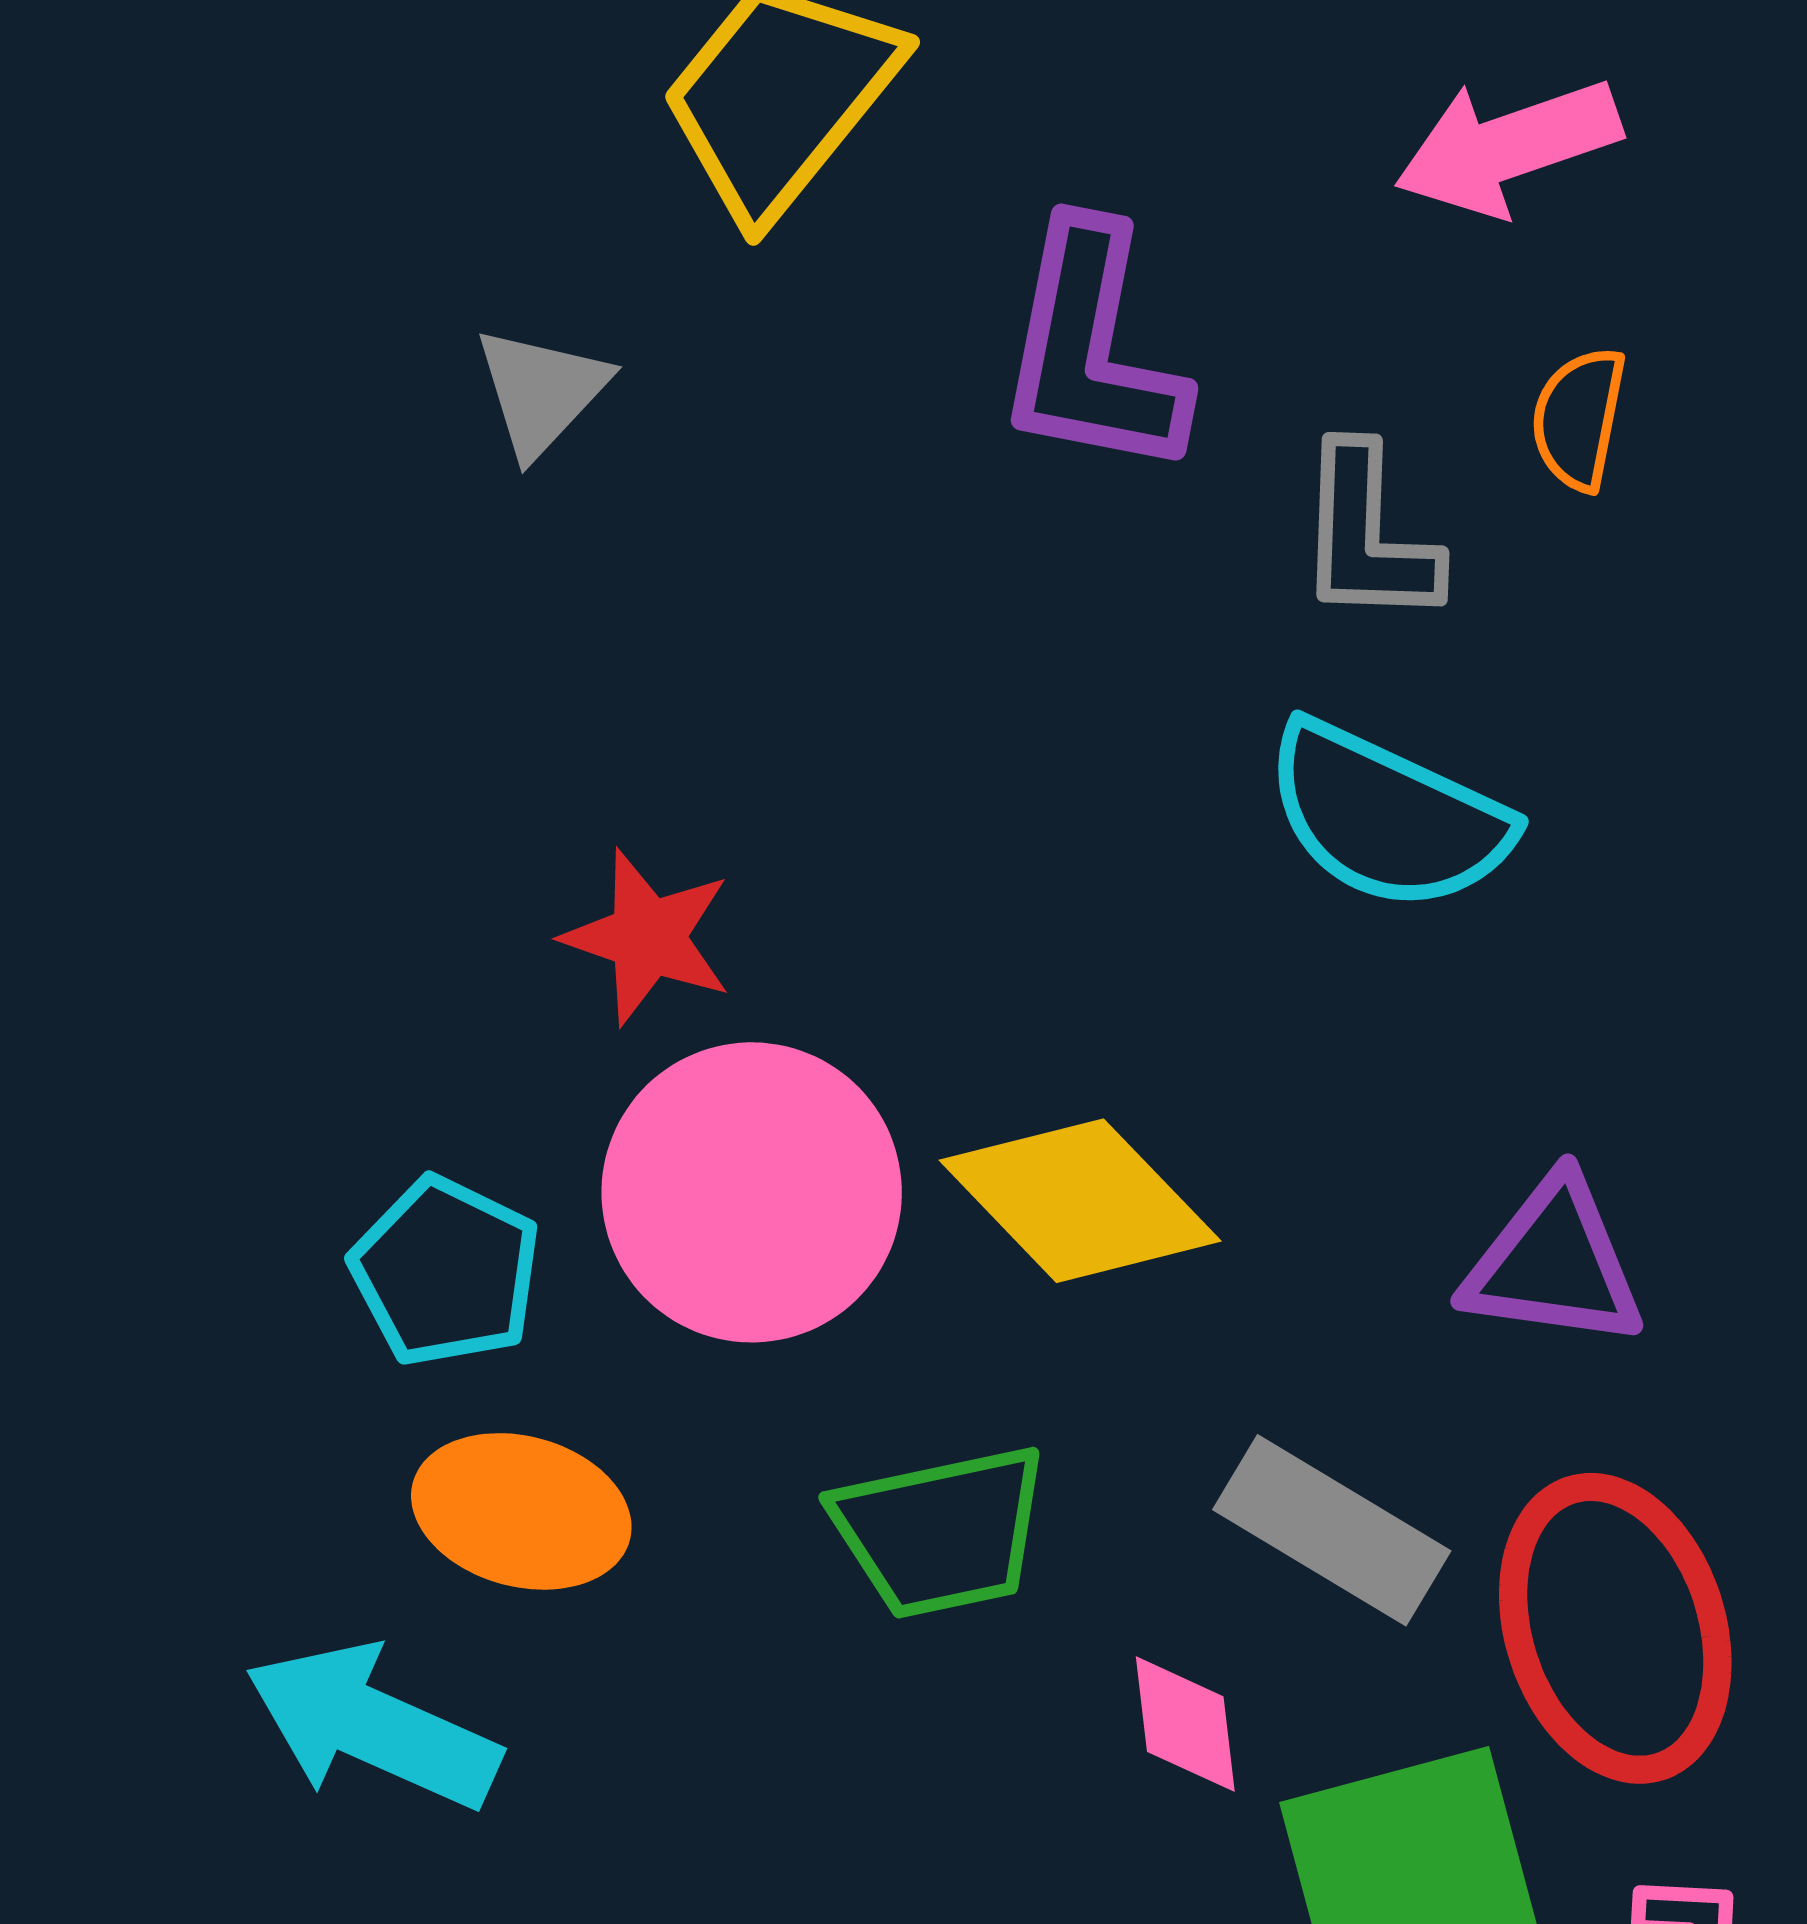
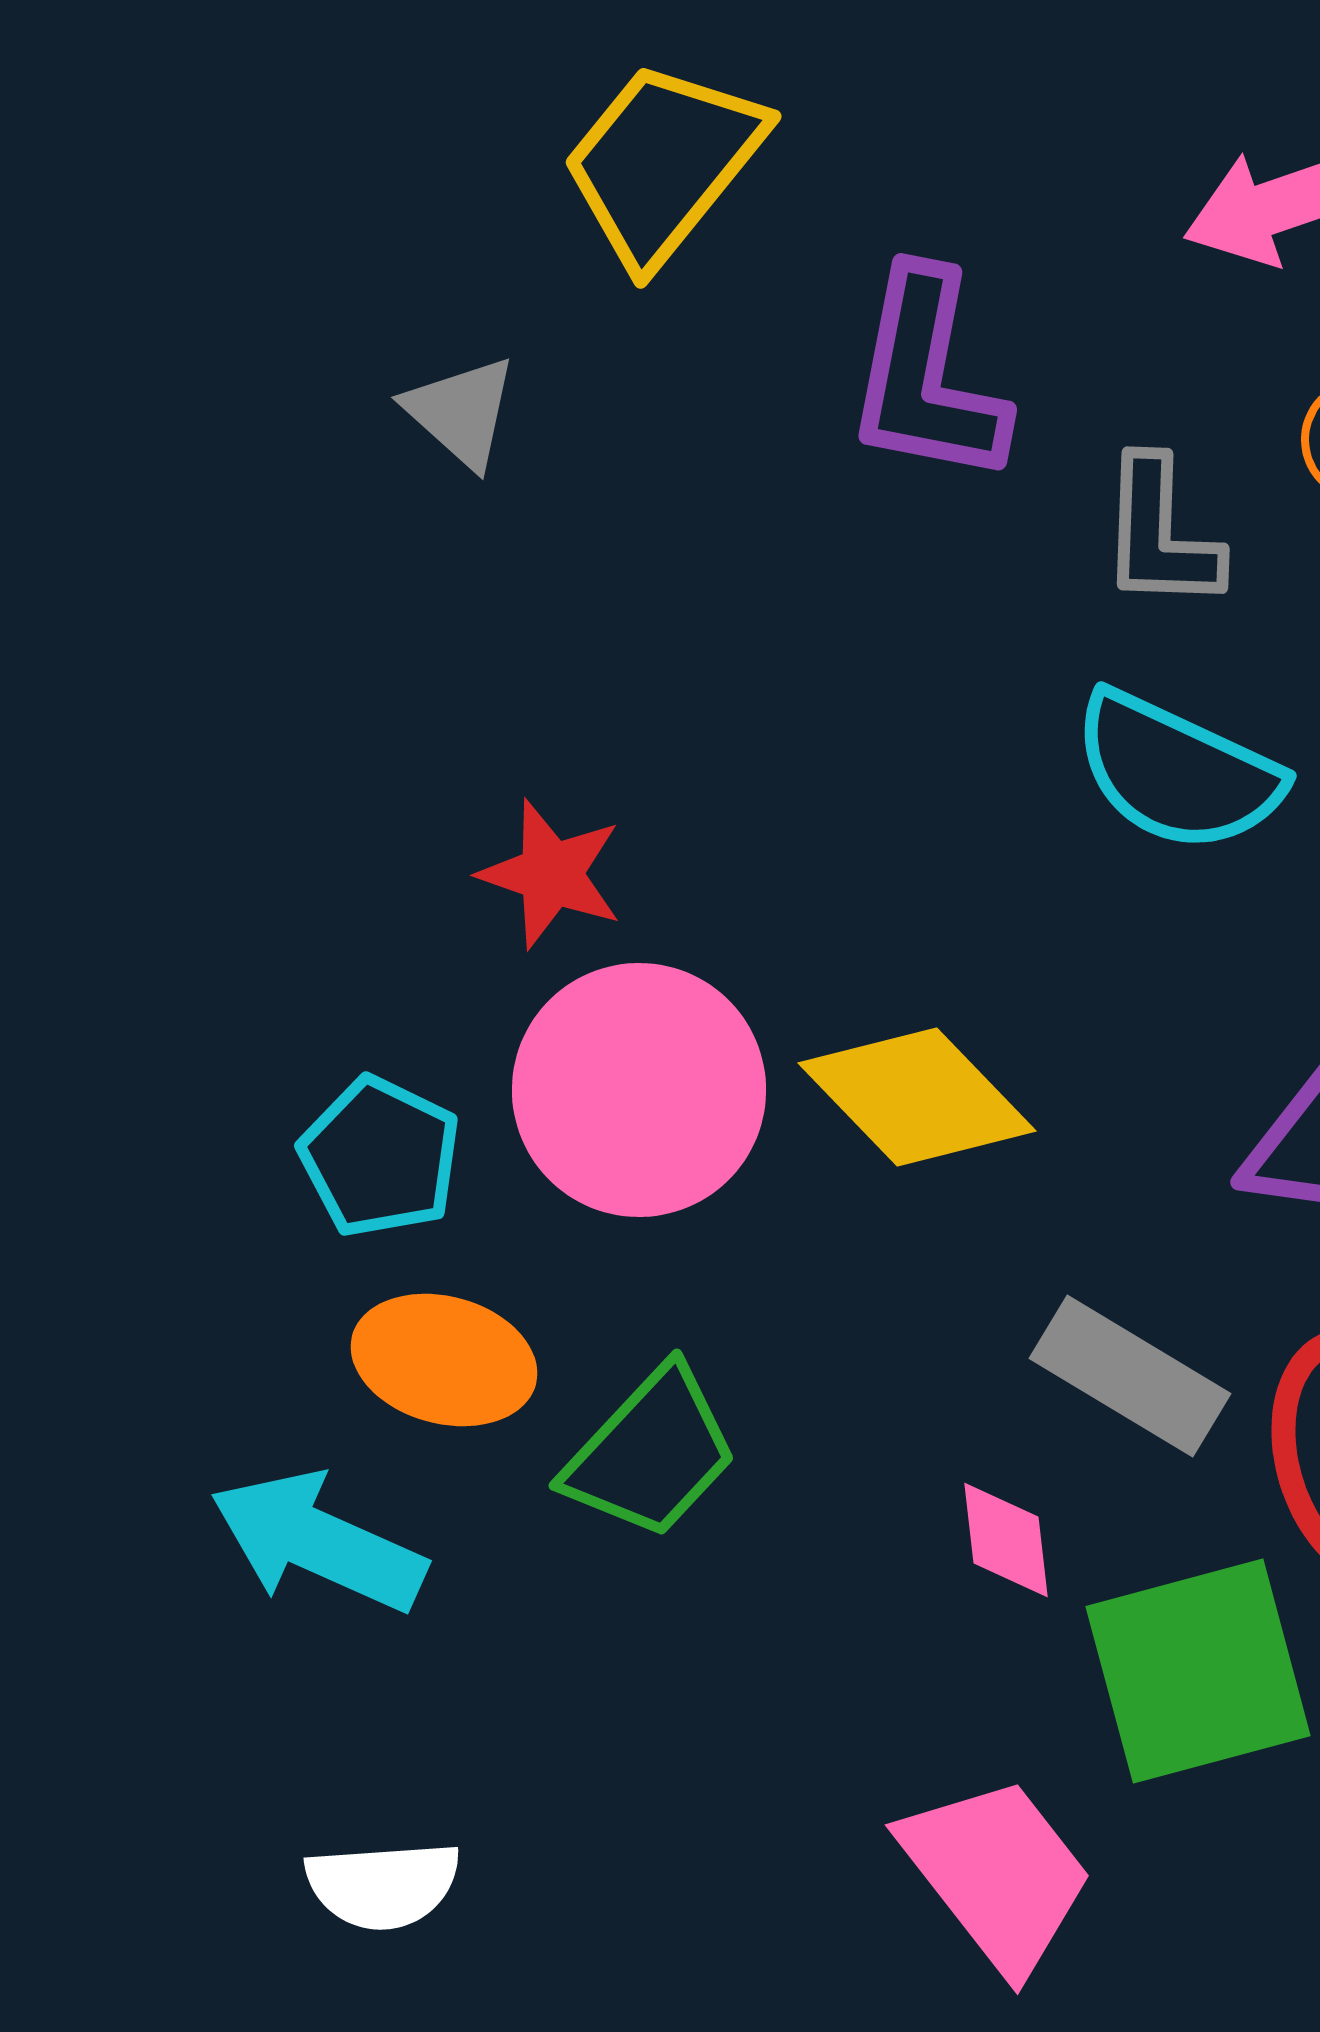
gray triangle: (541, 391) -> (461, 412), turned -31
green trapezoid: (941, 1531) -> (651, 1453), moved, turned -35

